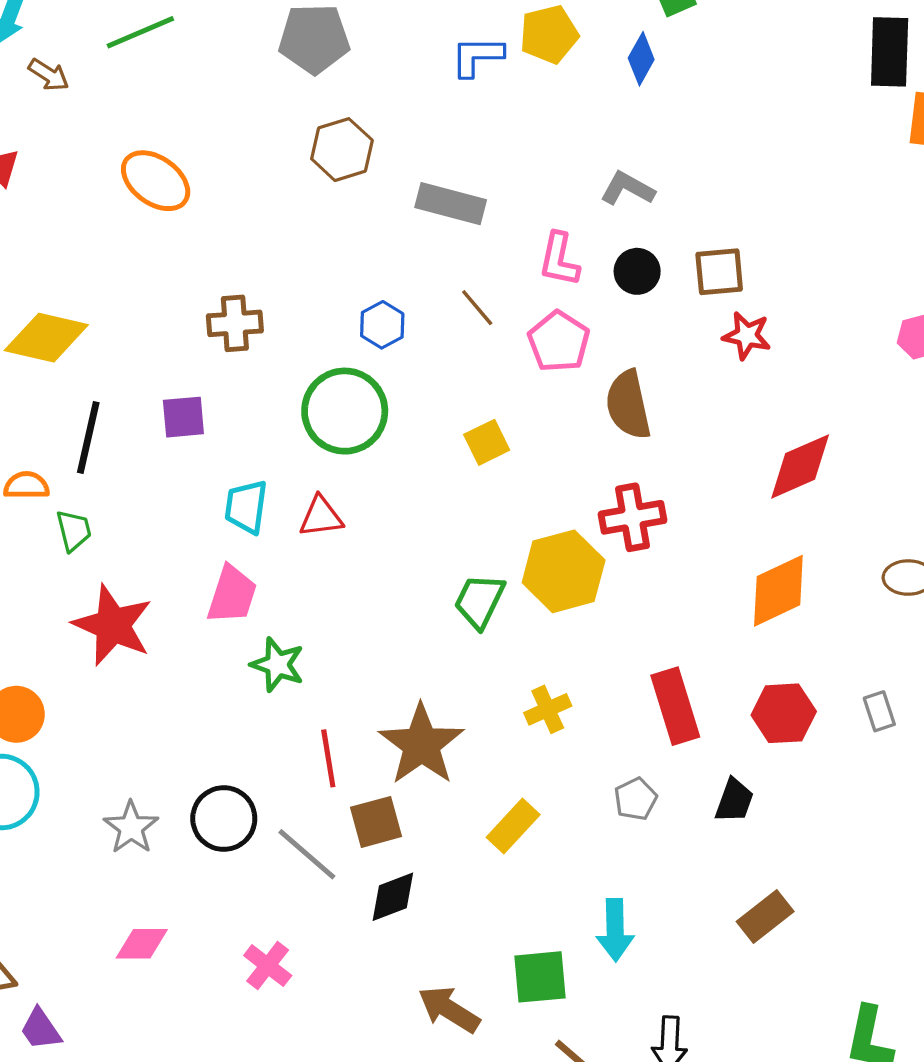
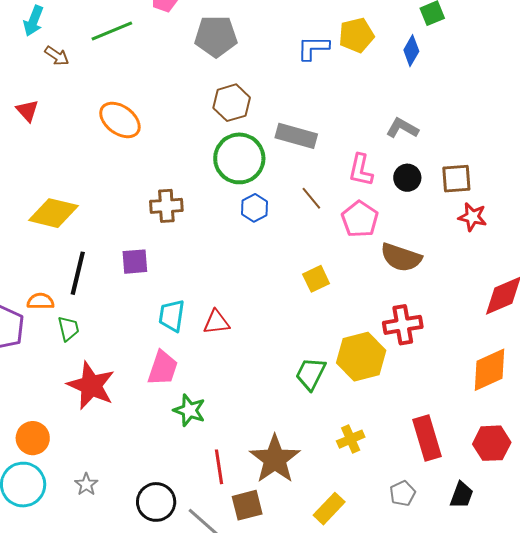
brown semicircle: (628, 405) -> (401, 257), turned -60
green circle: (345, 411) -> (239, 158), moved
gray star: (131, 827) -> (86, 484), moved, size x0.7

